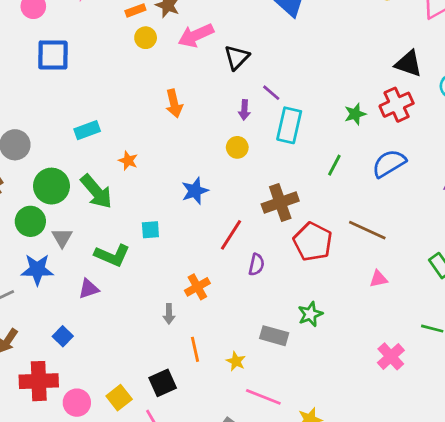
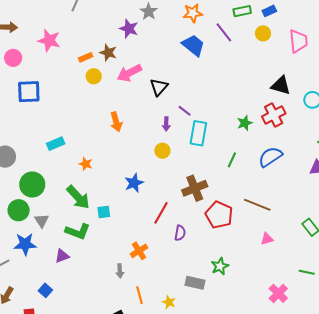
green arrow: (96, 191) -> (78, 197), moved

